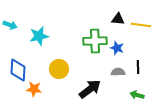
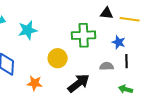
blue star: (117, 48) -> (119, 42), moved
yellow circle: (59, 69) -> (58, 58), moved
orange star: (34, 89) -> (35, 83), moved

